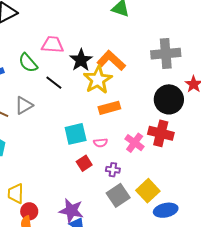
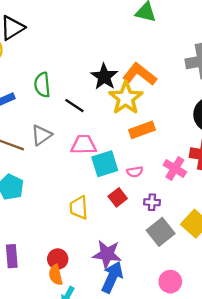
pink trapezoid: (53, 45) -> (84, 145), moved
green semicircle: (28, 63) -> (42, 85), turned 40
yellow trapezoid: (16, 193) -> (79, 208), moved

